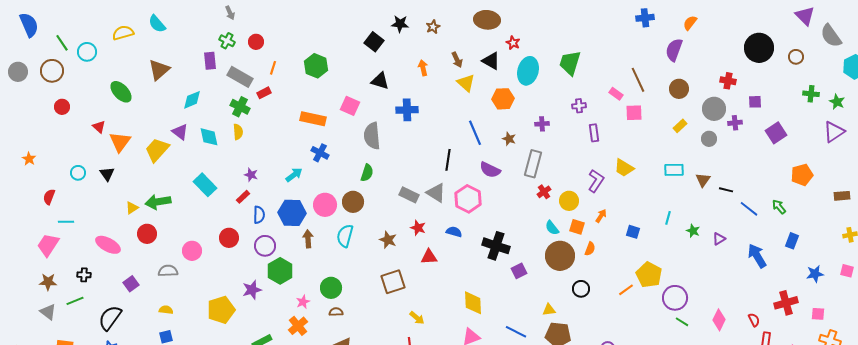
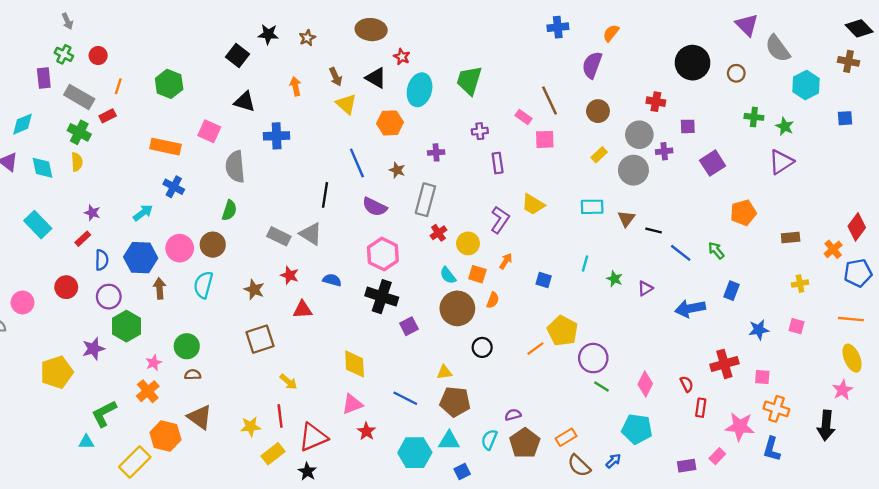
gray circle: (709, 139) -> (633, 170), size x1.6
pink hexagon: (468, 199) -> (383, 254), moved
blue arrow: (757, 256) -> (690, 308), turned -70

